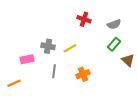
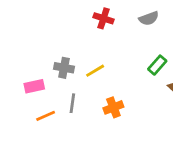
red cross: (84, 19) -> (104, 18), moved
gray semicircle: (114, 24) -> (149, 18), moved
orange line: (14, 83) -> (46, 116), moved

